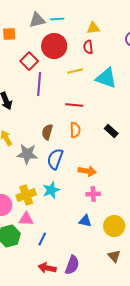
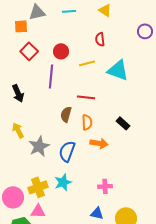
gray triangle: (37, 20) -> (37, 12), moved
yellow triangle: (93, 28) -> (105, 10), moved, turned 40
red circle: (54, 46) -> (61, 51), moved, size x0.6
red square: (29, 61) -> (29, 51), moved
brown semicircle: (47, 132) -> (66, 114), moved
gray star: (27, 154) -> (39, 146), turned -30
orange arrow: (87, 171) -> (99, 143), moved

